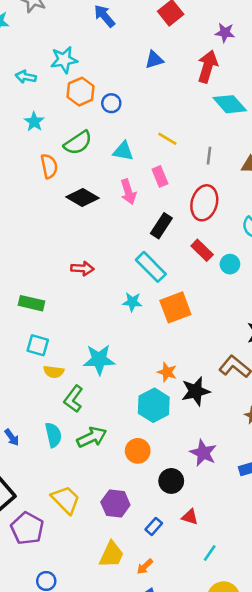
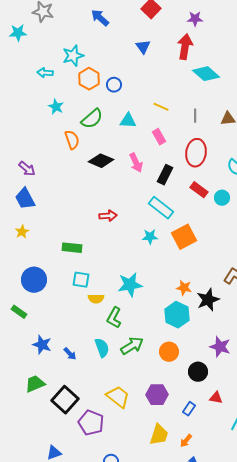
blue triangle: (154, 60) -> (143, 47), turned -42
pink arrow: (128, 192) -> (136, 163), moved

